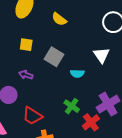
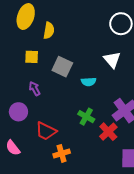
yellow semicircle: (59, 19) -> (49, 30), moved, turned -112
purple arrow: (26, 75) -> (35, 89), turned 48

